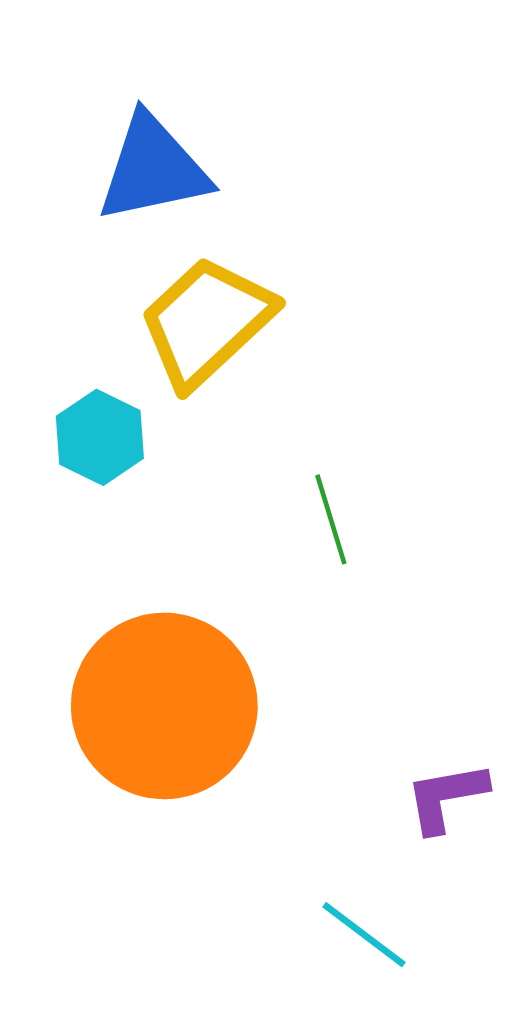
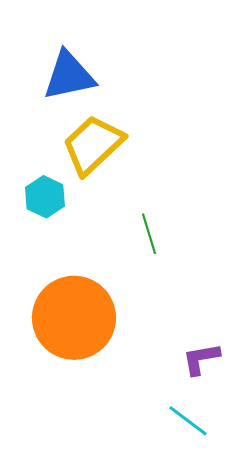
cyan line: (364, 935) -> (188, 421), moved

